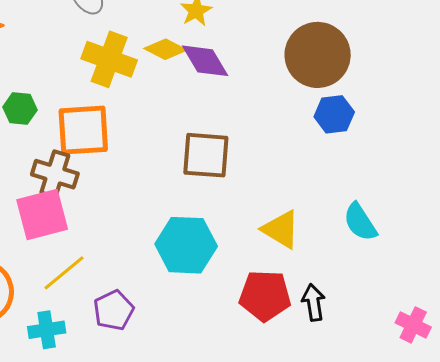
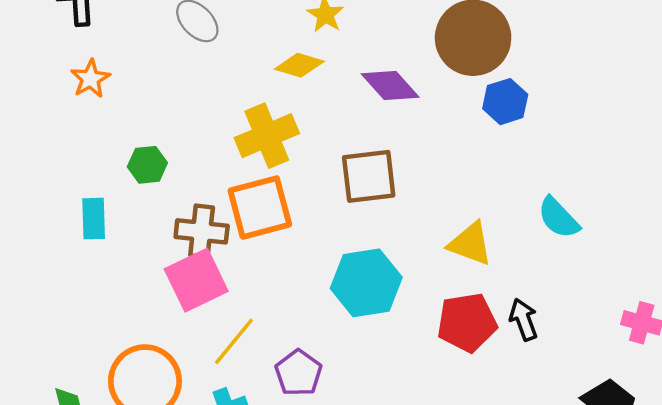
yellow cross: (109, 59) -> (267, 136), moved, turned -32
purple diamond: (205, 61) -> (390, 86), moved
orange square: (83, 130) -> (260, 208), moved

